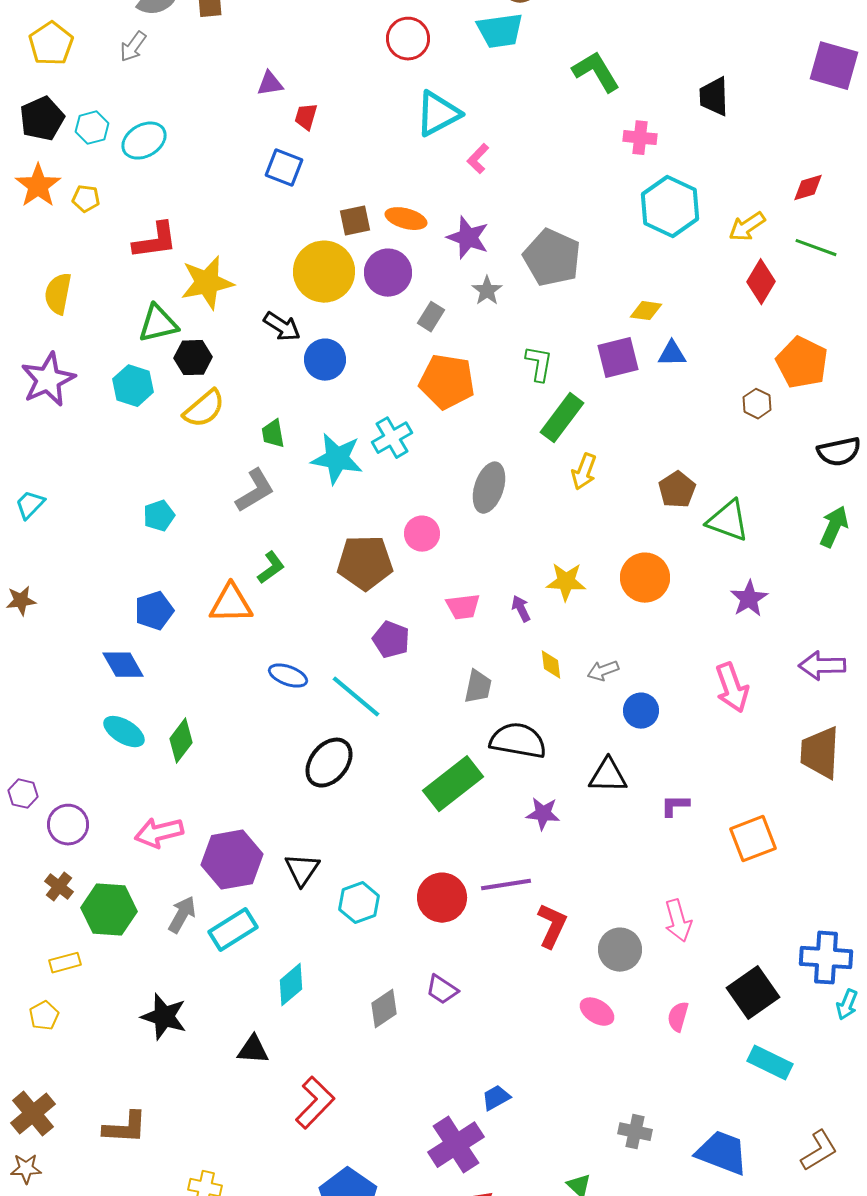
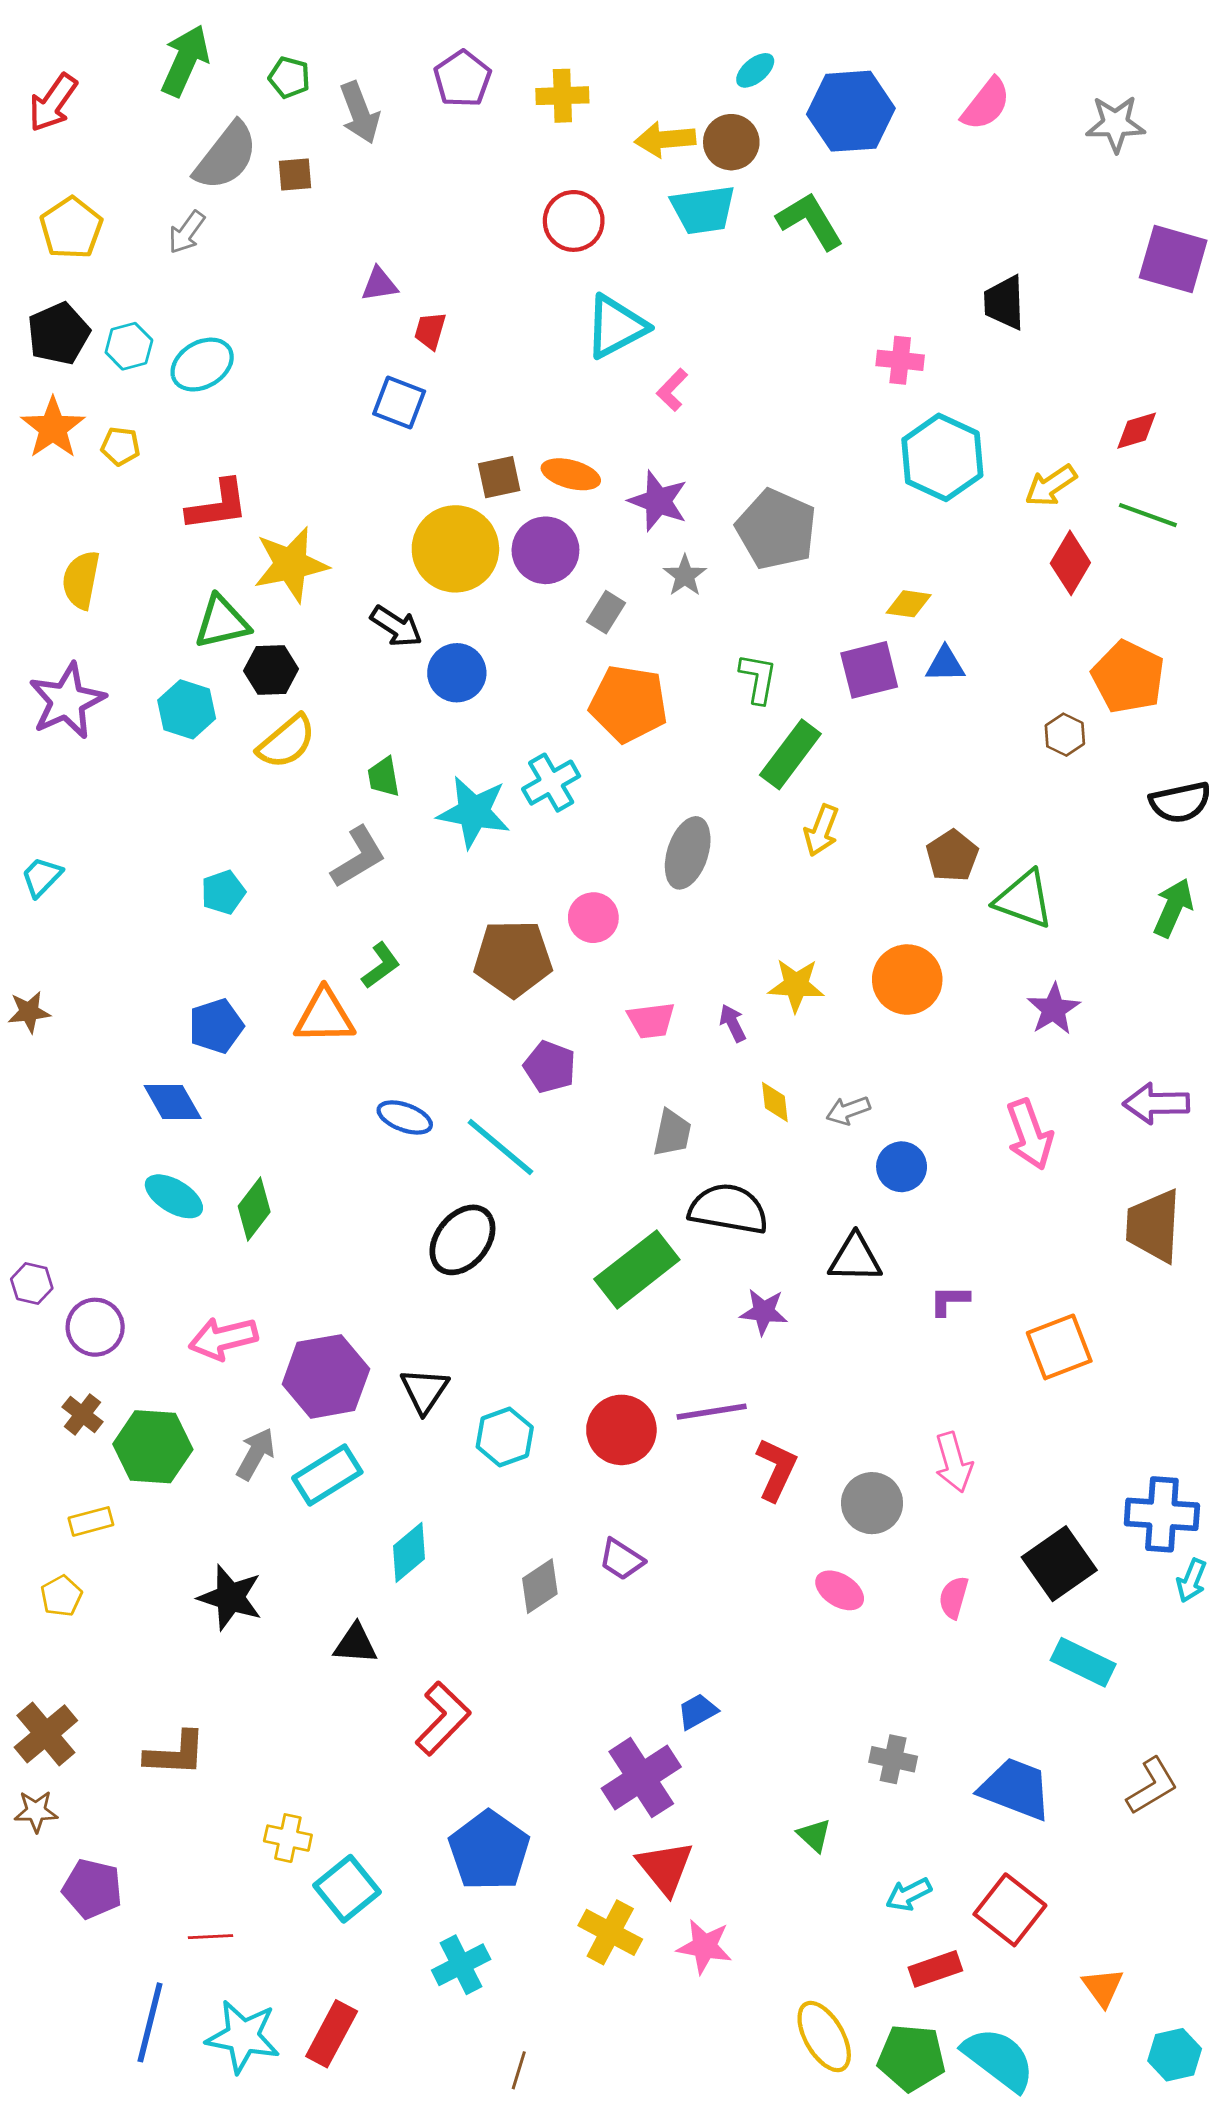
green L-shape: (596, 72) -> (810, 221), moved

